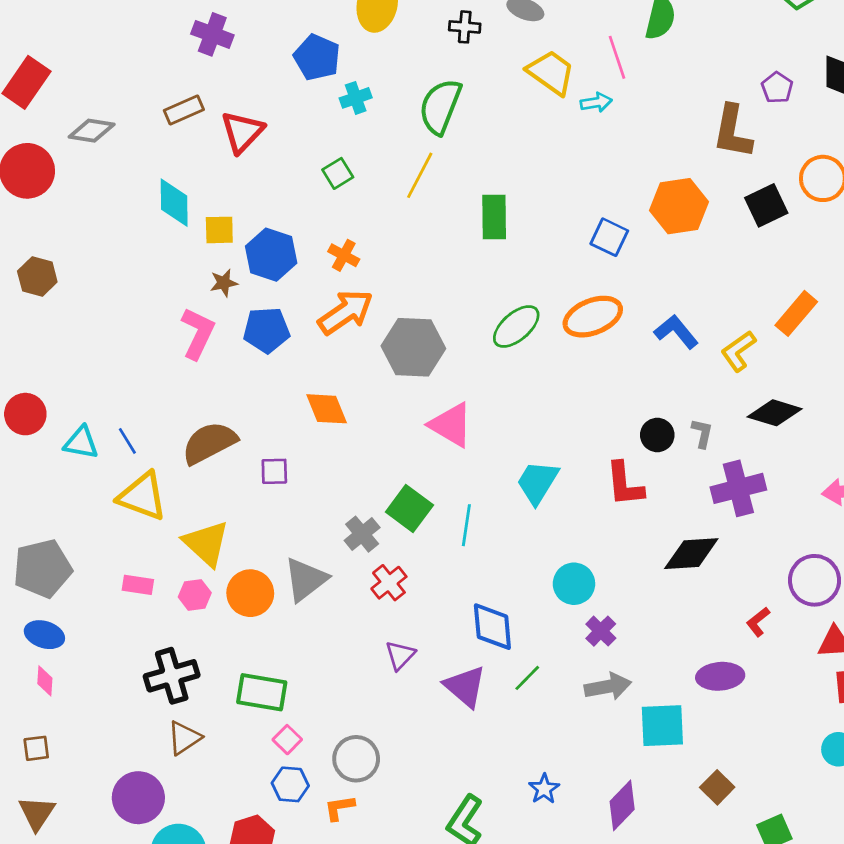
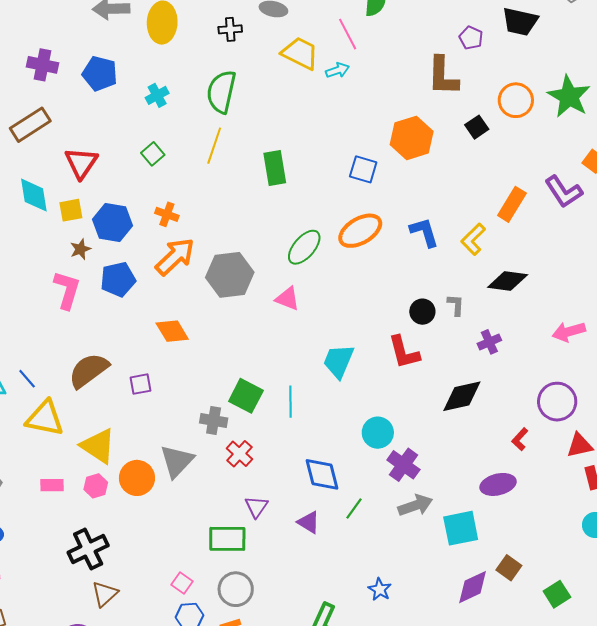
blue pentagon: (317, 57) -> (100, 74), moved
brown rectangle: (184, 110) -> (30, 125), size x1.4
red triangle: (242, 132) -> (81, 163), moved
black square: (766, 205) -> (477, 127), size x0.7
blue L-shape: (676, 332) -> (424, 232), turned 32
pink triangle: (451, 425) -> (287, 299), moved, size x0.7
purple cross: (738, 488) -> (489, 342), size x0.6
gray cross: (362, 534) -> (214, 421), turned -32
purple cross: (601, 631) -> (403, 465), size x1.4
purple triangle: (465, 686) -> (309, 522), size x0.7
green rectangle: (262, 692) -> (227, 539), moved
purple diamond: (622, 805) -> (473, 587), moved, turned 30

